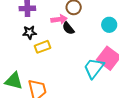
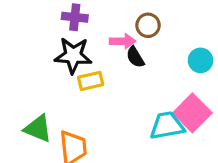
black star: (30, 32) -> (73, 55), size x1.6
cyan trapezoid: (94, 68) -> (167, 126), turned 35

